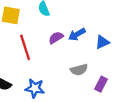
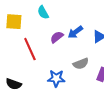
blue star: (35, 88) -> (56, 78), moved

